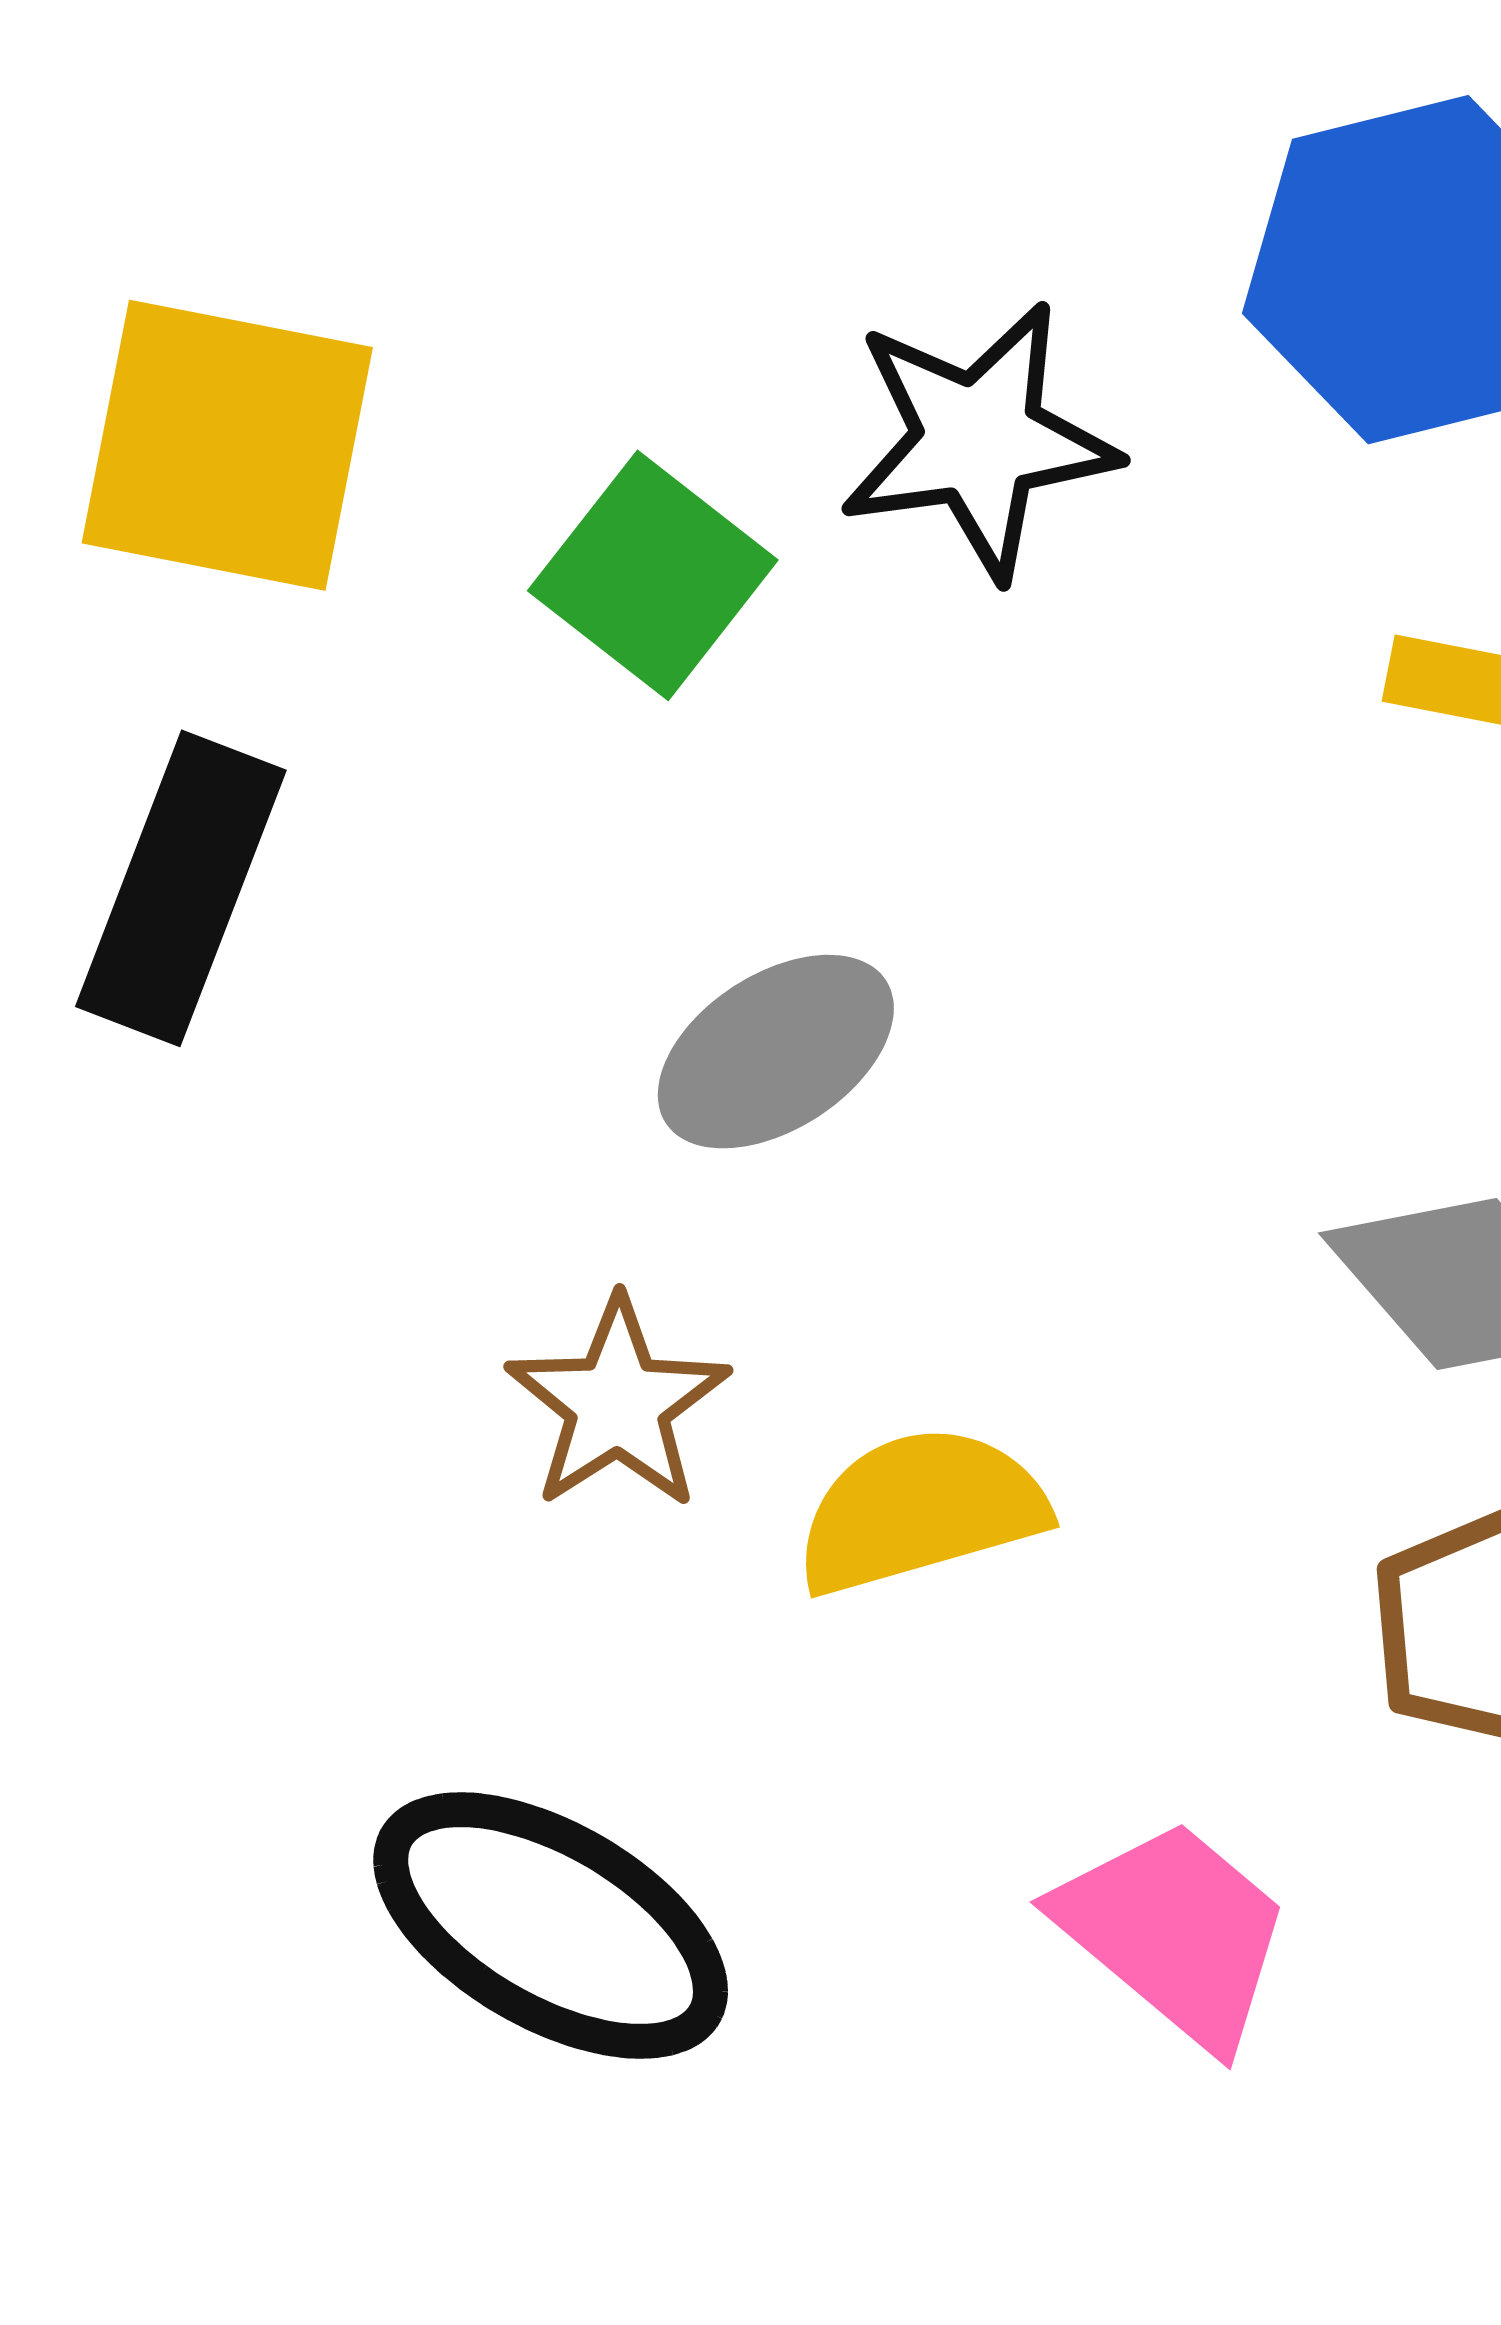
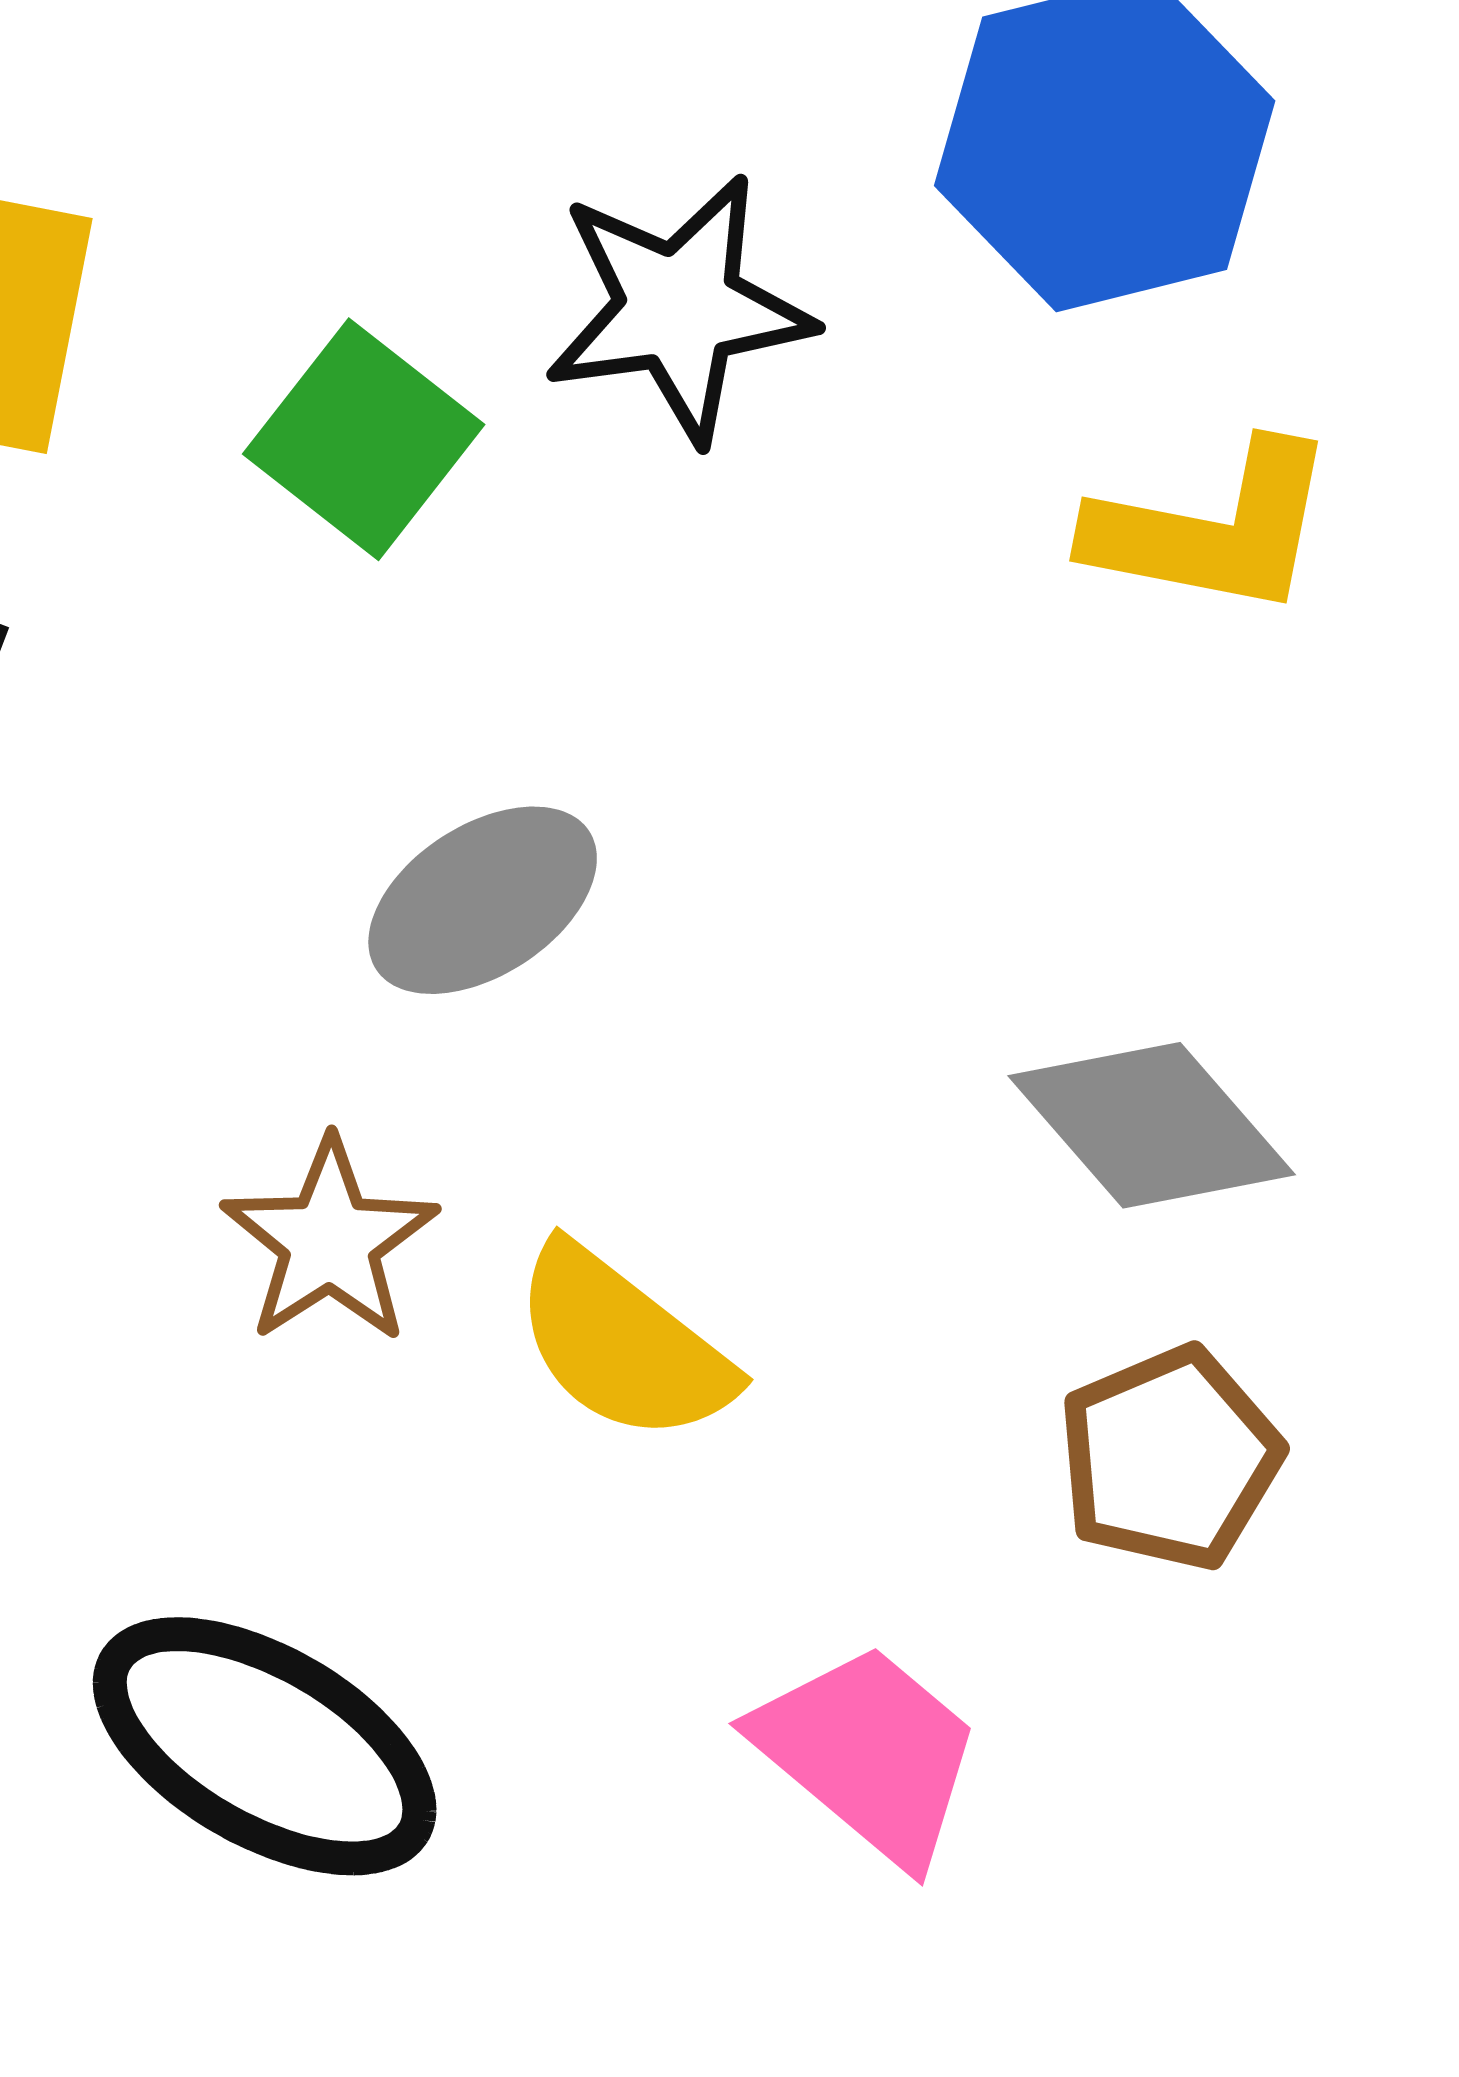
yellow semicircle: (920, 1510) -> (623, 1344), turned -126

